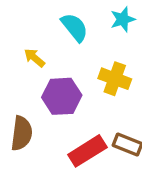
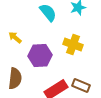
yellow arrow: (34, 58) -> (15, 38), moved

